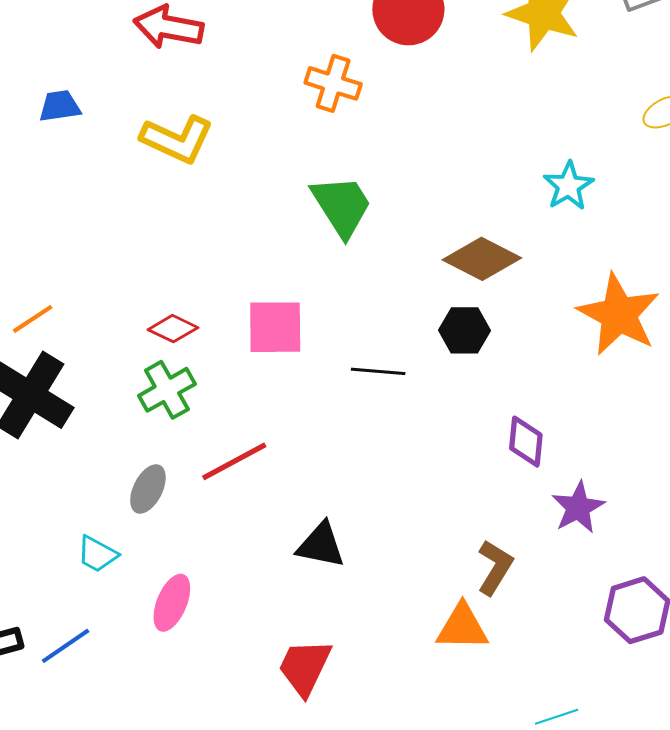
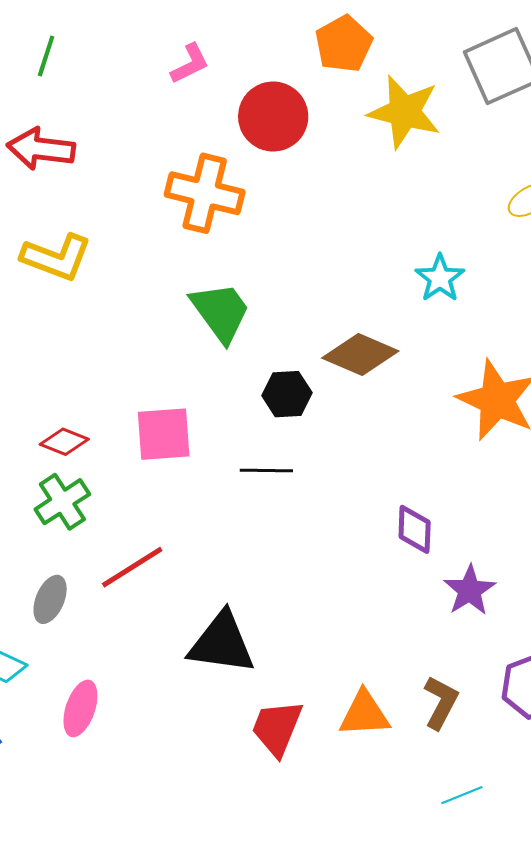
orange cross: (333, 83) -> (205, 193), size x1.4
black hexagon: (465, 330) -> (287, 394), moved
black triangle: (321, 545) -> (222, 643), size x1.4
brown L-shape: (495, 567) -> (441, 702), moved
red trapezoid: (305, 667) -> (277, 728), moved

